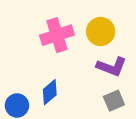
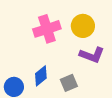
gray square: (114, 101) -> (69, 83), moved

